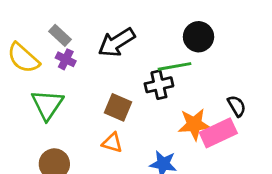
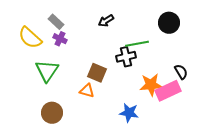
black circle: (199, 37) -> (169, 23), moved
black arrow: (117, 42) -> (106, 21), moved, size x0.6
orange triangle: (112, 143) -> (87, 91), moved

